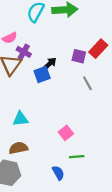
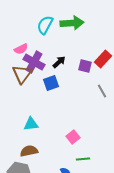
purple cross: (24, 52) -> (34, 62), size x1.5
black arrow: (50, 64) -> (59, 62), moved
gray line: (87, 83) -> (102, 91), moved

